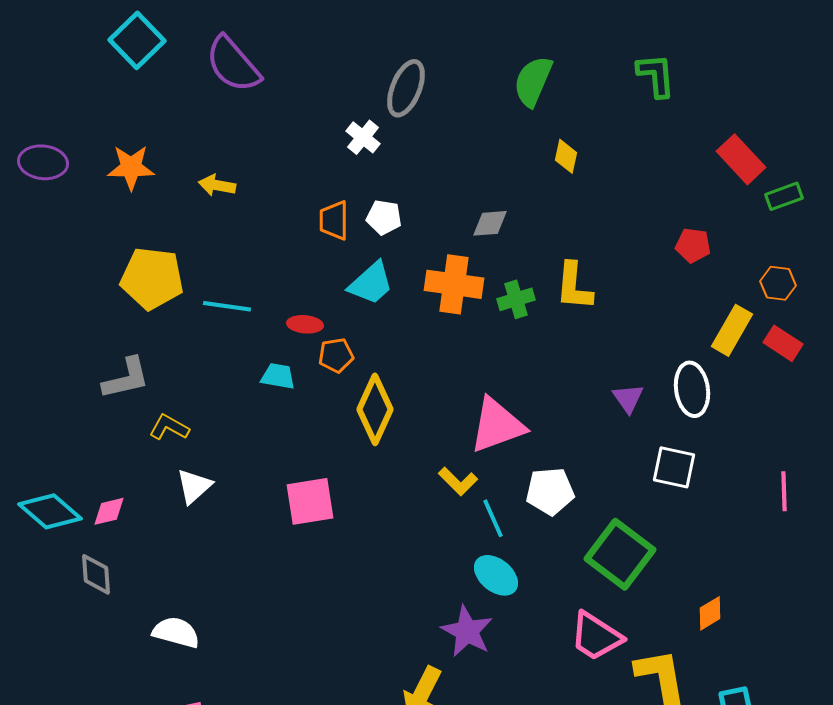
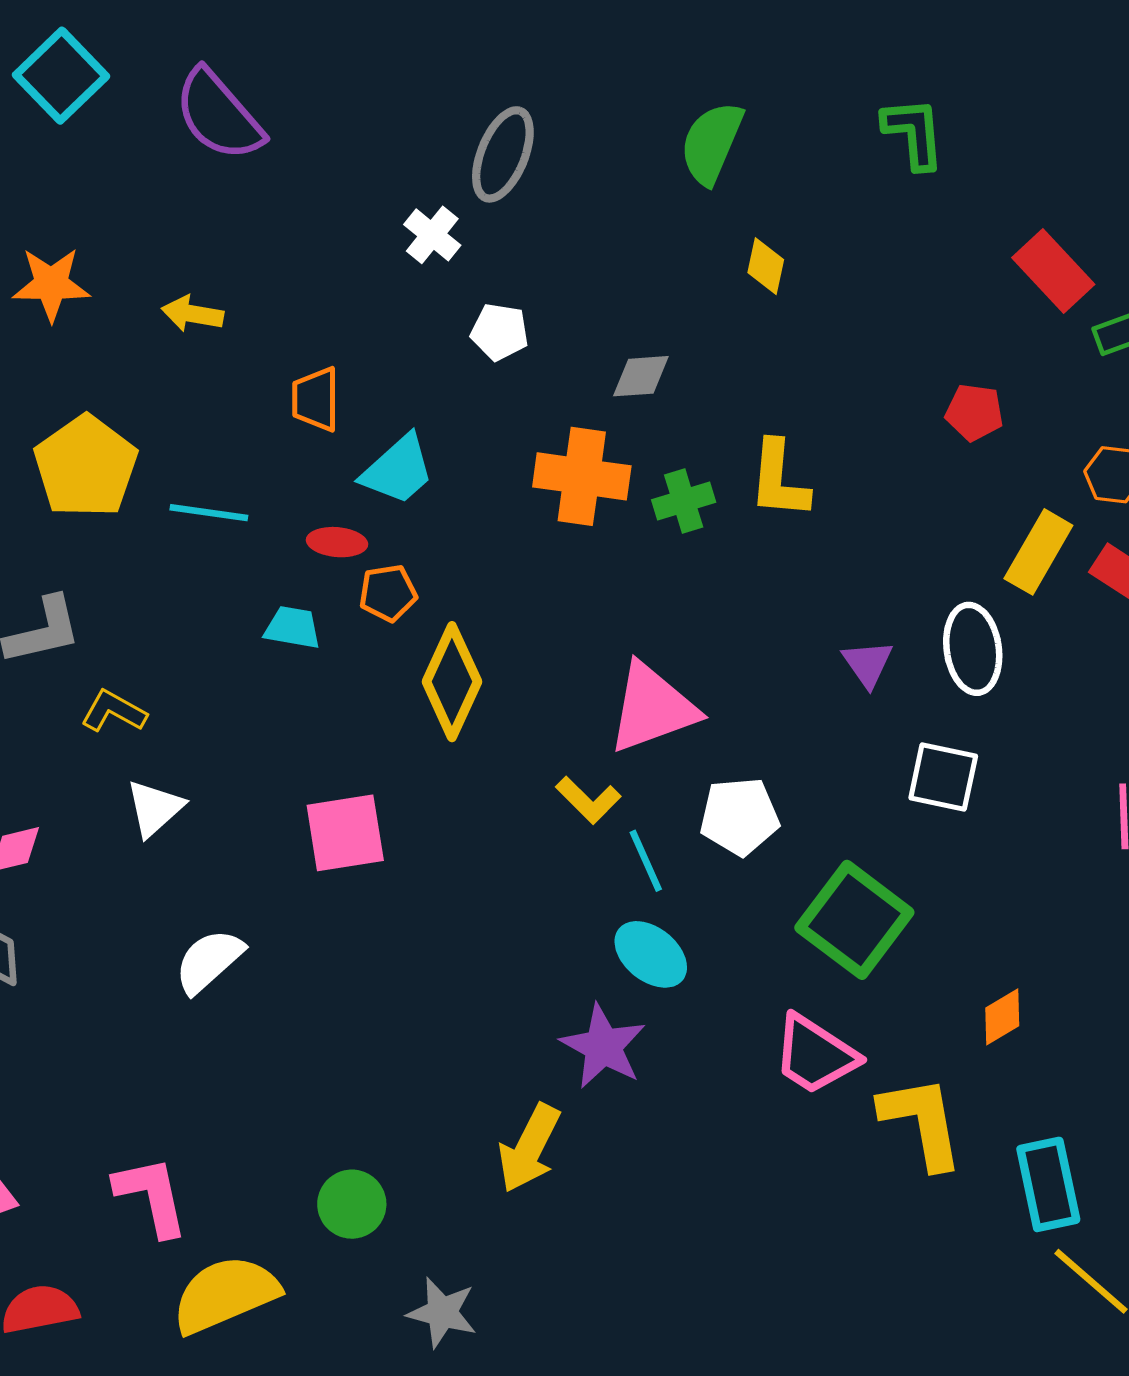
white pentagon: (384, 217) -> (500, 332), moved
orange trapezoid: (334, 220) -> (316, 399), moved
yellow pentagon: (152, 278) -> (86, 467), turned 30
cyan trapezoid: (371, 283) -> (398, 470), moved
white semicircle: (176, 632) -> (209, 961), moved, turned -57

